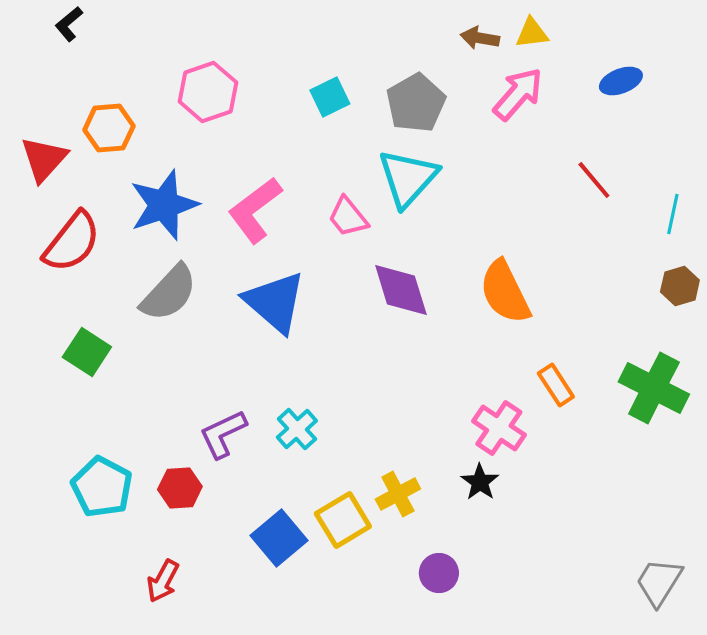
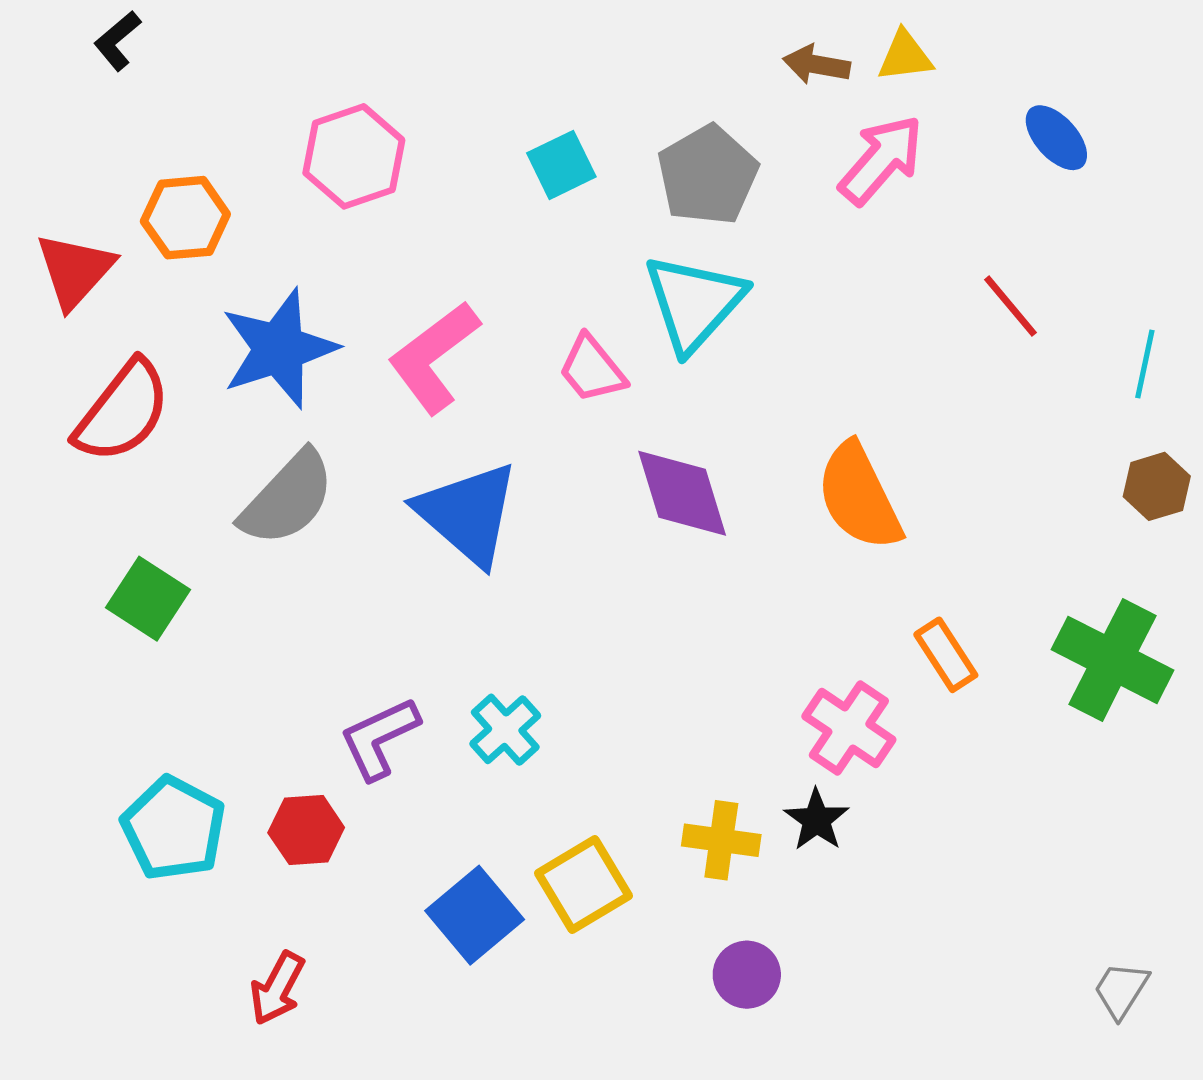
blue ellipse: (621, 81) -> (1056, 138), turned 69
yellow cross: (398, 494) -> (721, 840), moved, turned 36
gray trapezoid: (659, 582) -> (1121, 990), size x0.7

